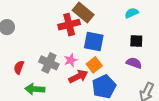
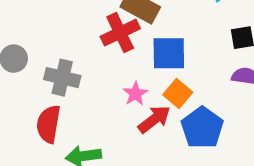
gray cross: (49, 63) -> (62, 78), moved
red semicircle: (19, 67) -> (48, 124), size x1.5

